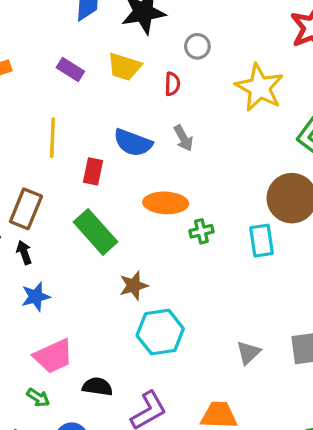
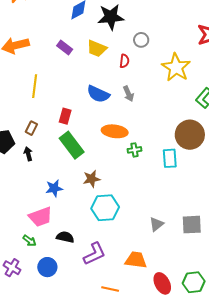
yellow line: (52, 138) -> (35, 86), moved
red rectangle: (93, 171) -> (65, 116), moved
brown rectangle: (26, 209) -> (31, 128), size x0.6
blue star: (36, 297) -> (54, 188), moved

